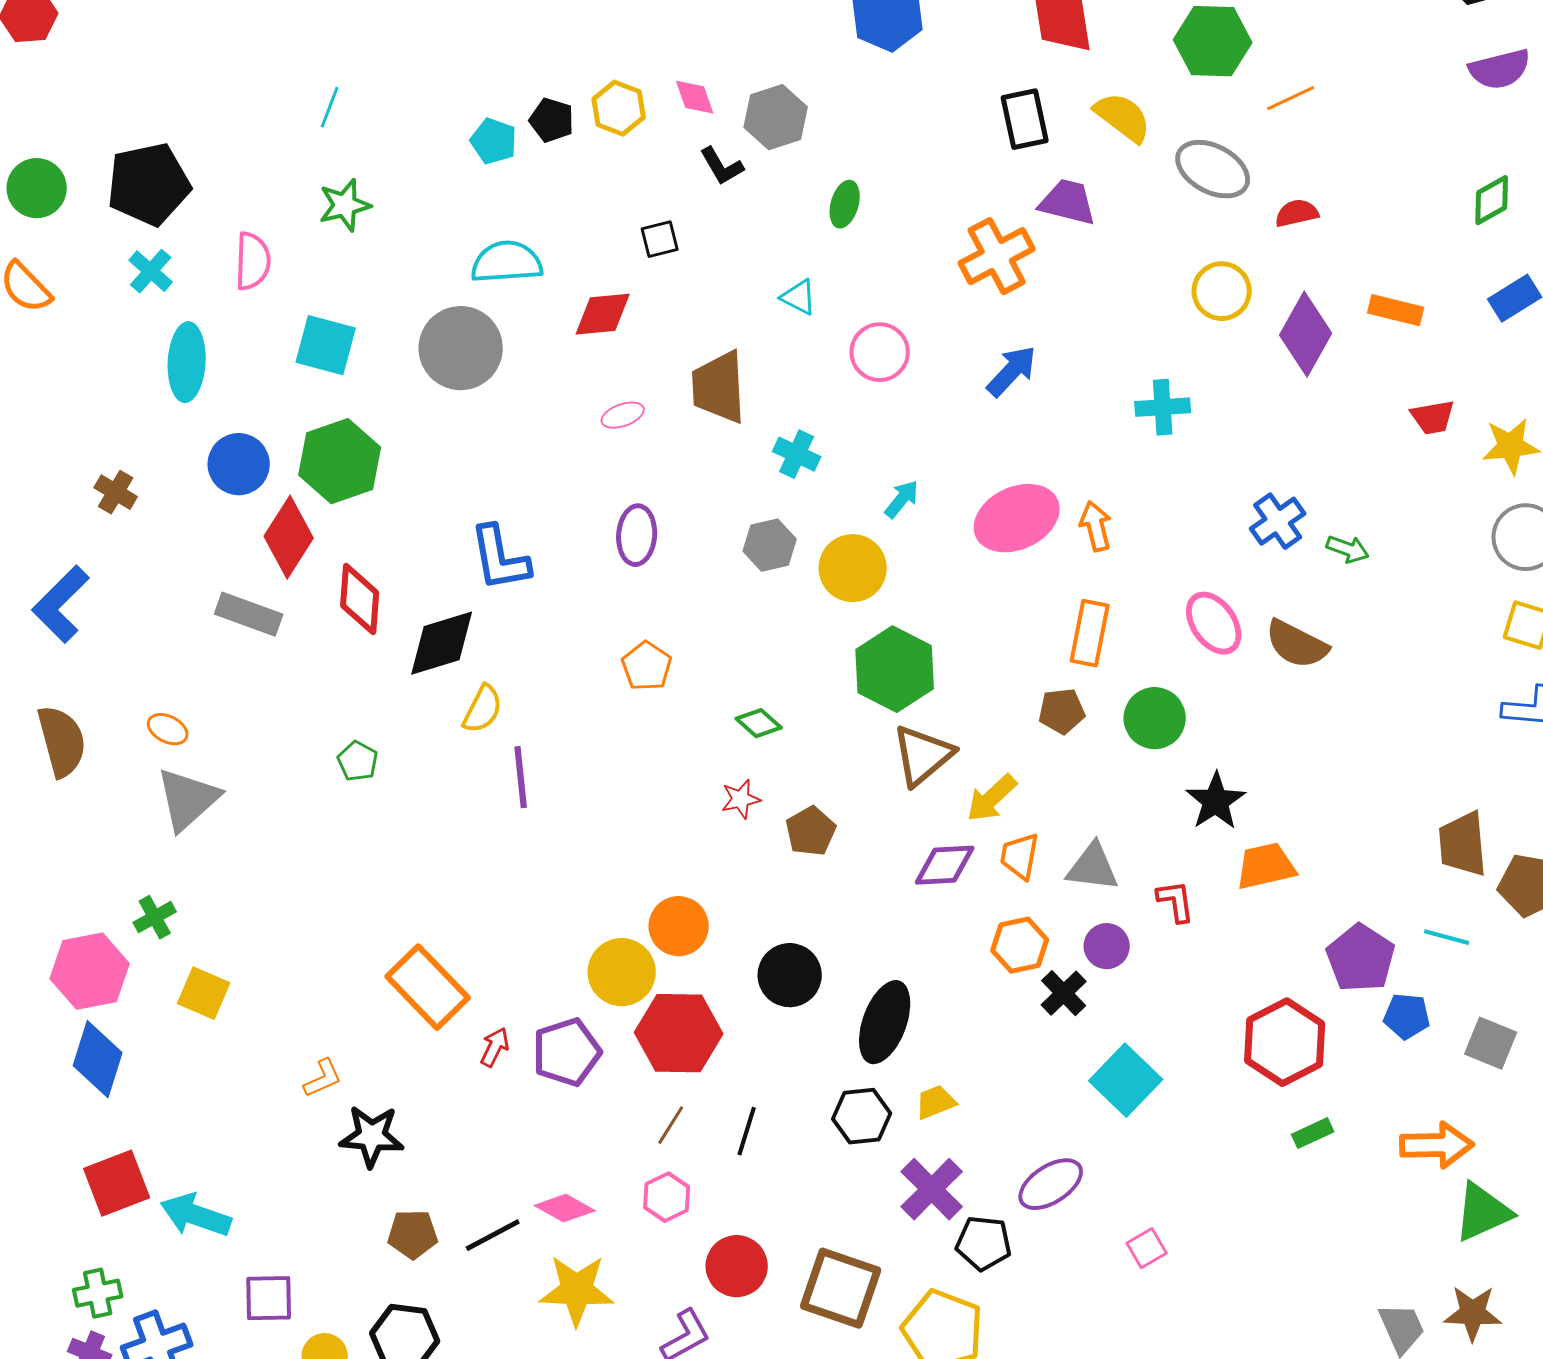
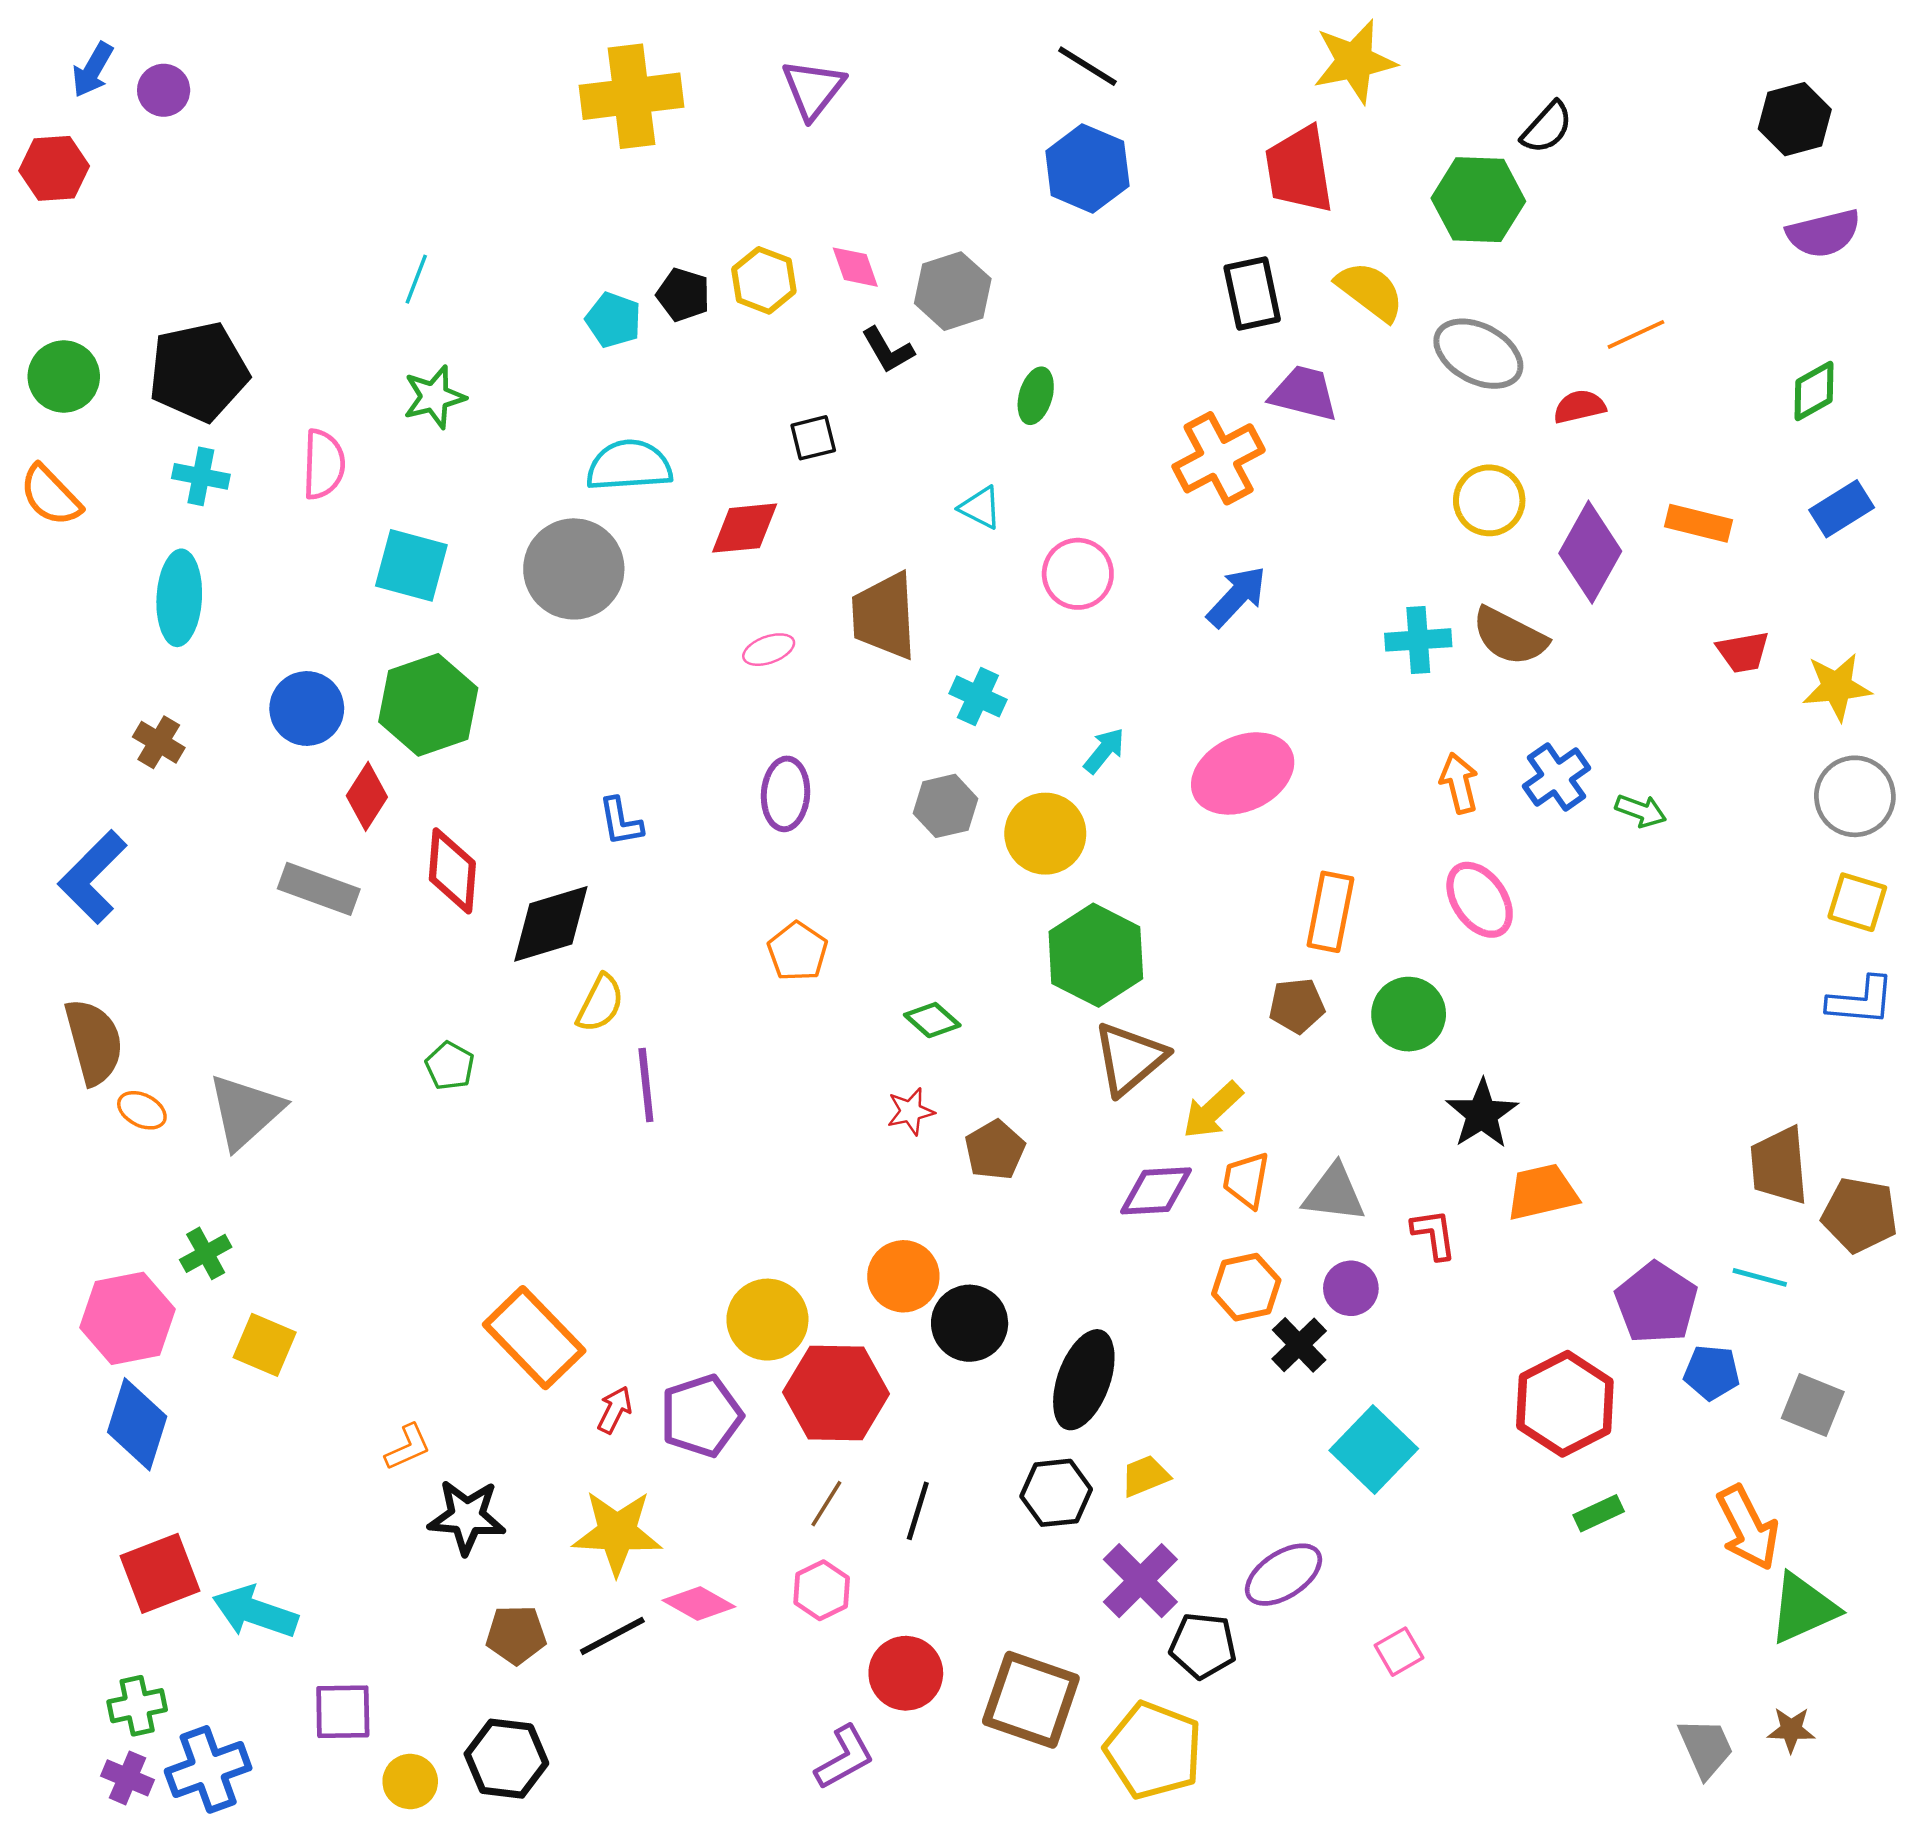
orange line: (1291, 98) -> (1636, 334), moved
cyan cross: (151, 271) -> (201, 476), turned -30
cyan ellipse: (187, 362) -> (179, 598), moved
orange arrow: (1096, 526) -> (1459, 783), moved
red diamond: (289, 537) -> (367, 796), size x0.7
blue L-shape: (500, 558) -> (621, 822), size x0.6
brown semicircle: (1297, 644) -> (1510, 636), moved
orange ellipse: (168, 729) -> (142, 1110), moved
orange circle: (679, 926) -> (903, 1276), moved
orange arrow: (1437, 1145) -> (1748, 1528), turned 64
yellow star: (577, 1290) -> (617, 1532), moved
brown star: (1473, 1313) -> (1791, 1730), size x0.7

